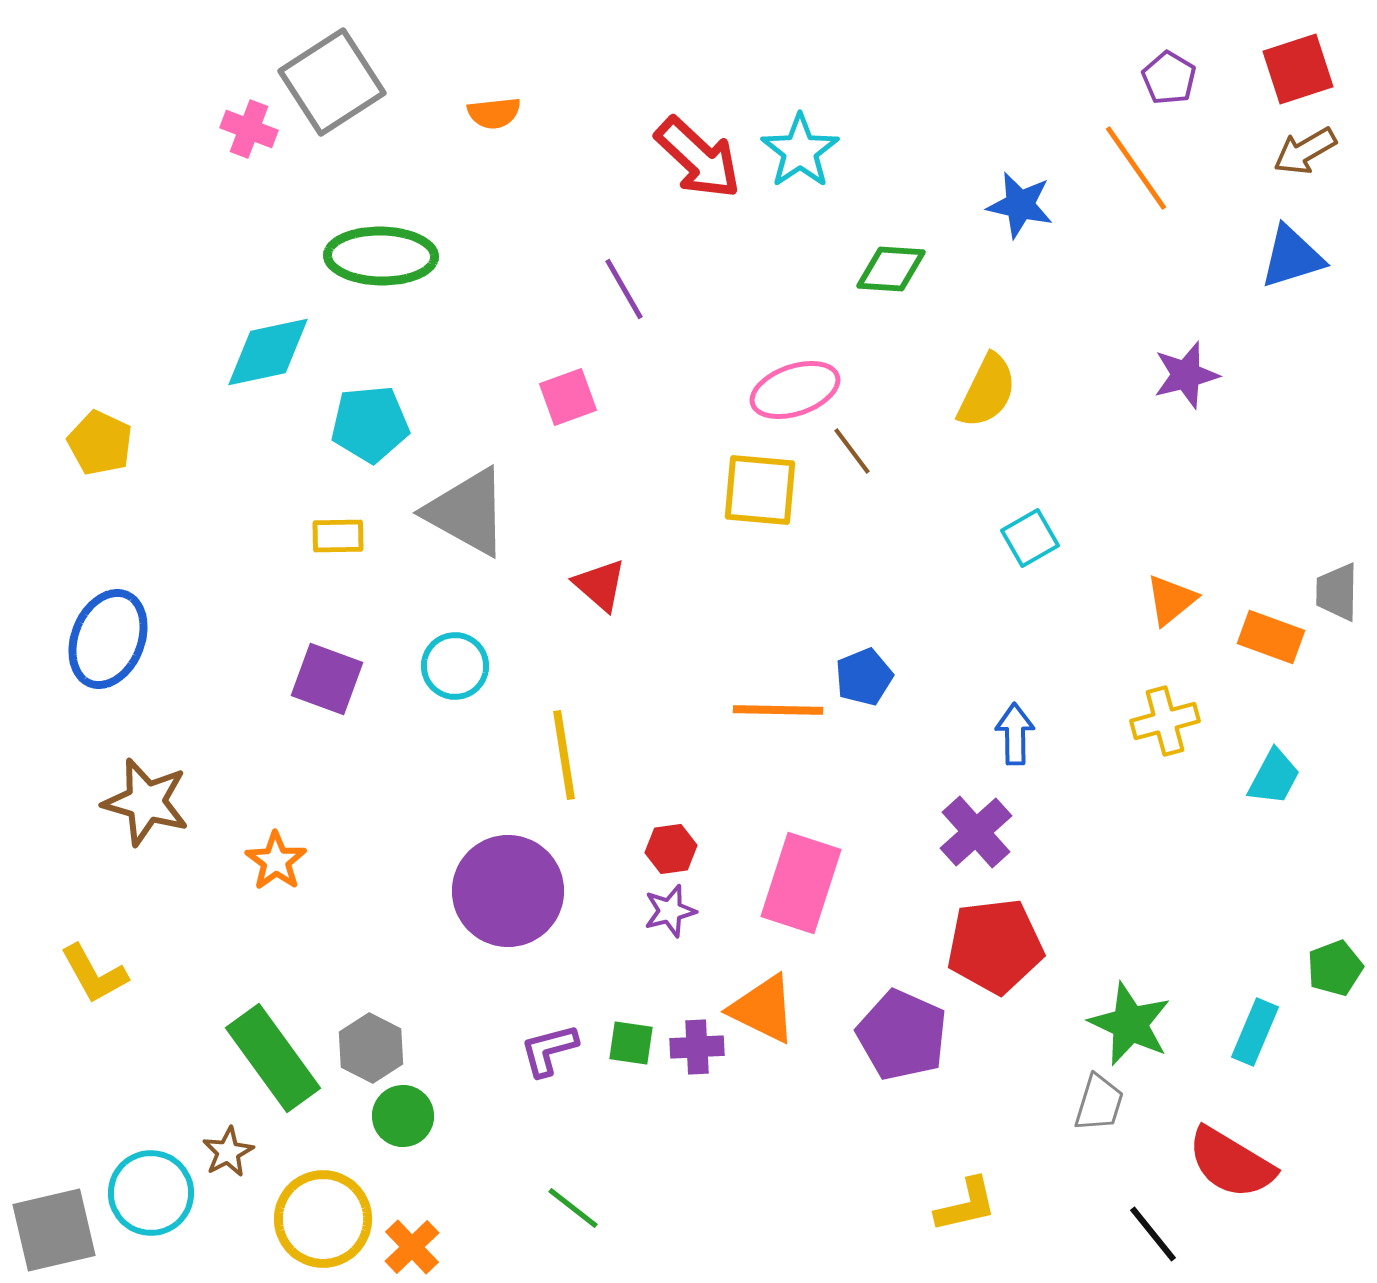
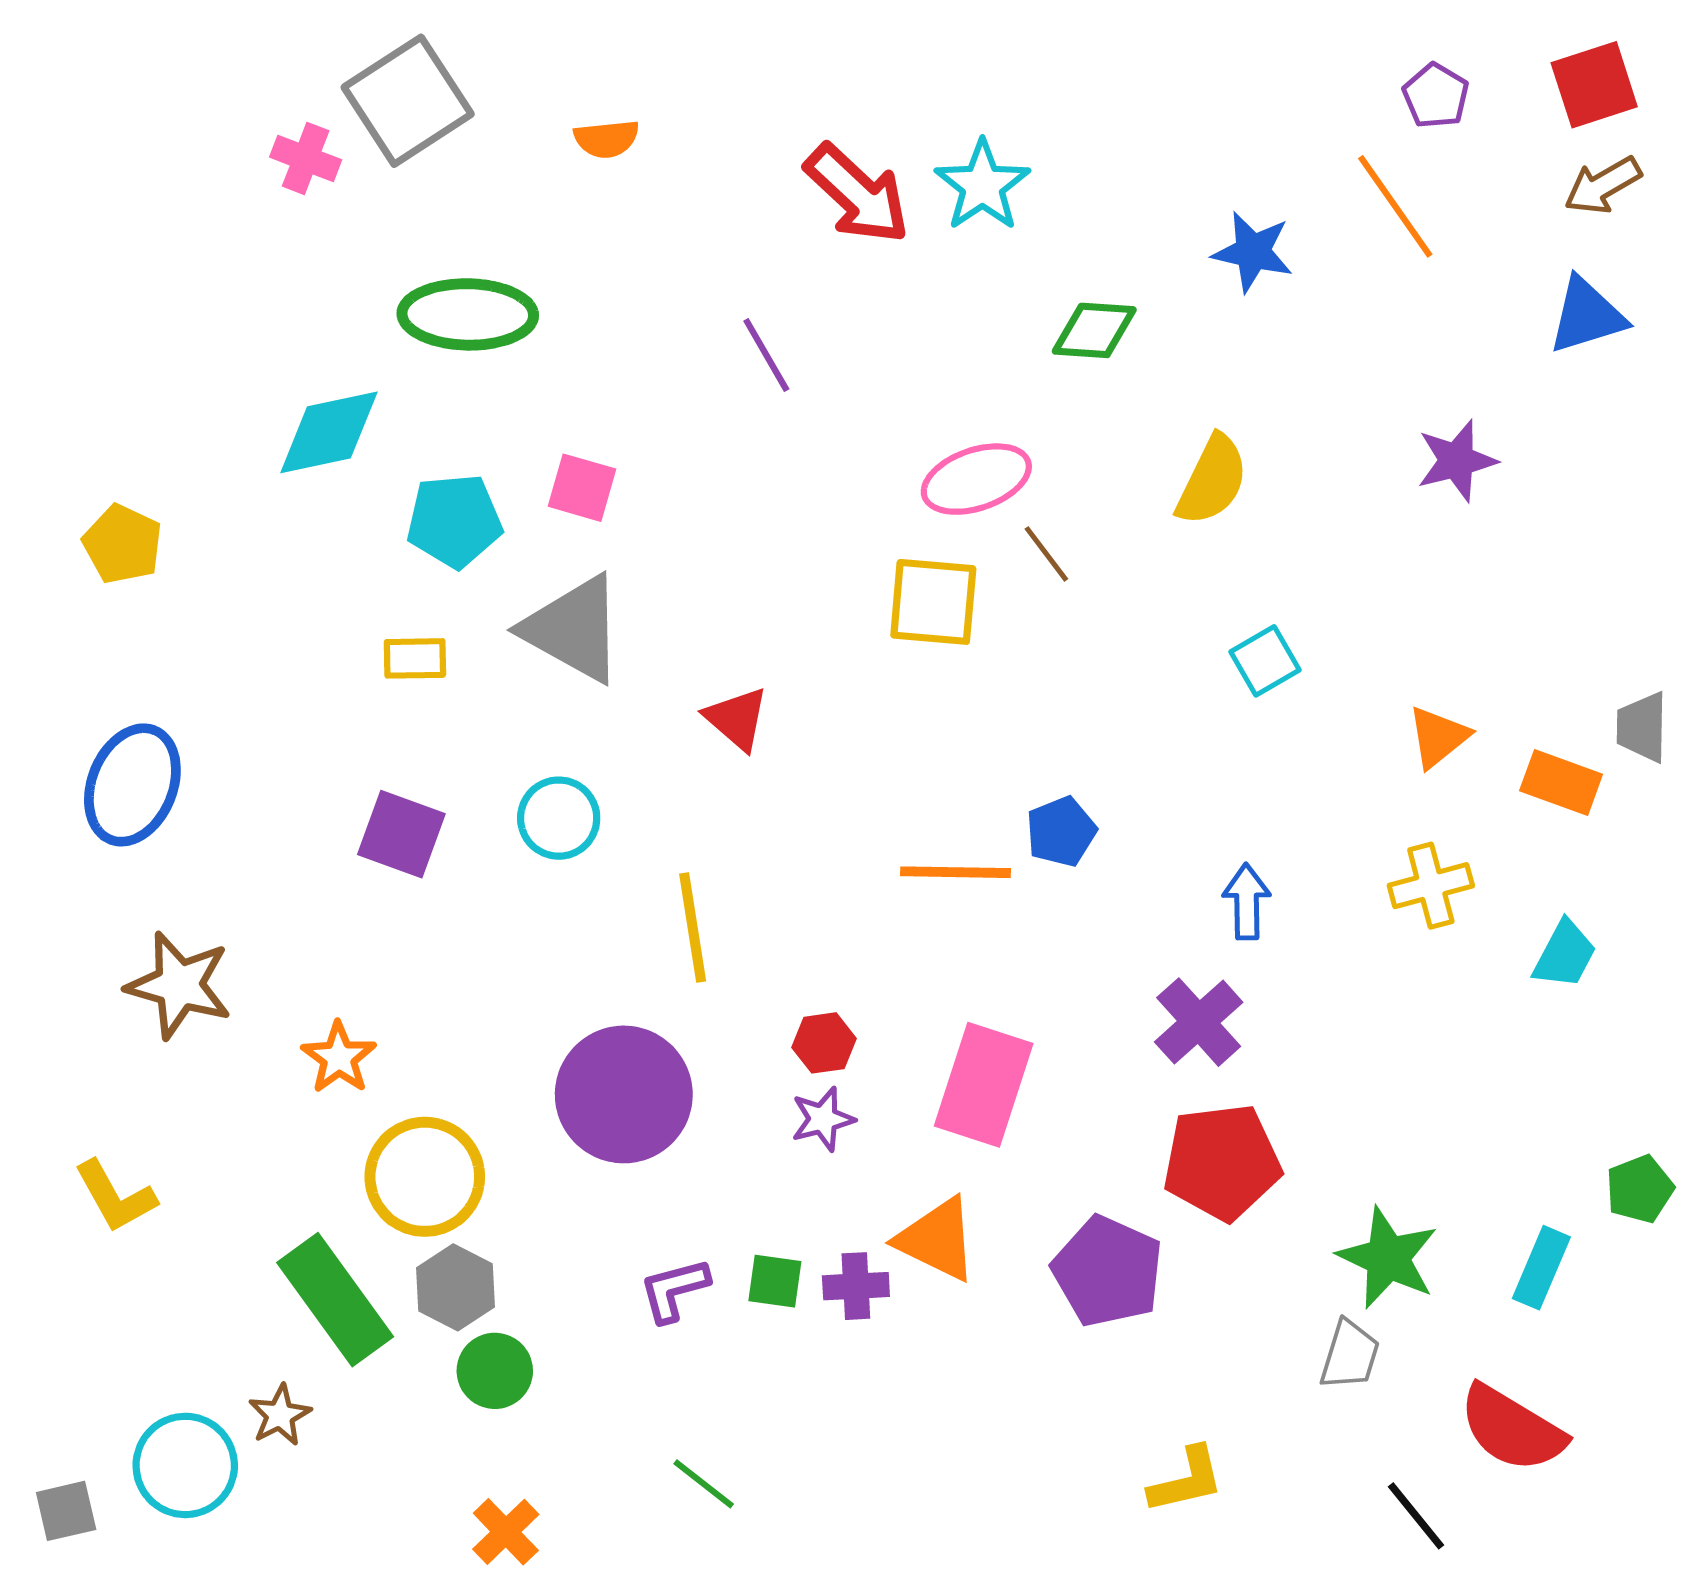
pink square: (568, 397) -> (582, 488), moved, turned 36
yellow circle: (323, 1219) -> (425, 1177), moved
gray square: (54, 1230) -> (66, 1511), size x0.6

